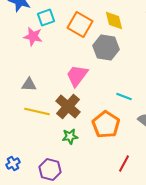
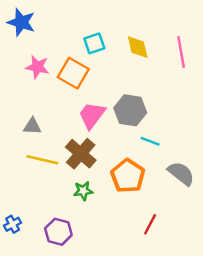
cyan square: (46, 18) -> (94, 43), moved
orange square: (80, 24) -> (73, 73), moved
gray hexagon: (106, 48) -> (130, 110), moved

